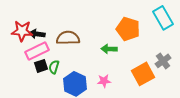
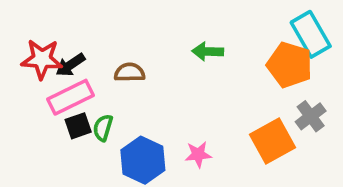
orange pentagon: (128, 29) -> (290, 65), moved
black arrow: (37, 34) -> (70, 65), turned -42
brown semicircle: (68, 38) -> (130, 72), size x0.7
green arrow: (109, 49) -> (208, 51), moved

